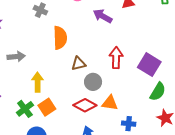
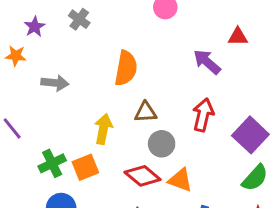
gray cross: (40, 10) -> (79, 19), moved
purple arrow: (103, 16) -> (207, 62), moved
yellow arrow: (38, 82) -> (103, 129), moved

